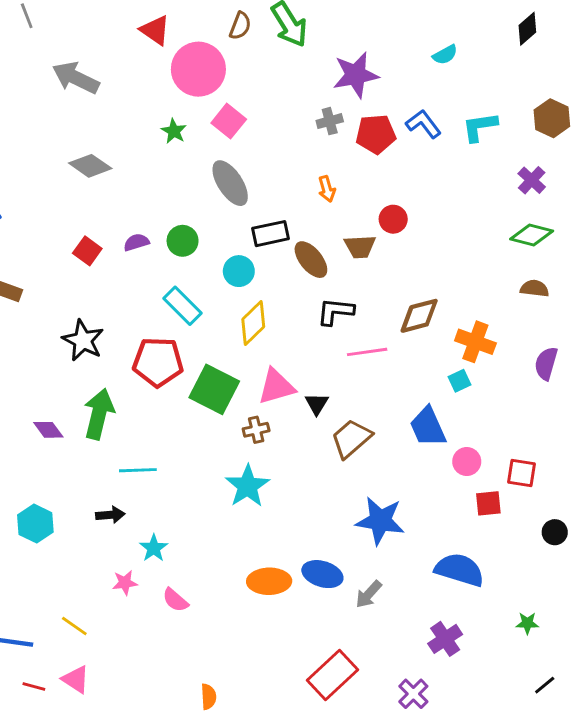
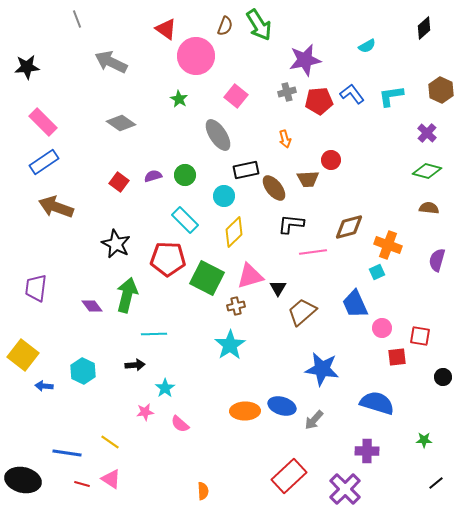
pink square: (229, 121) -> (236, 96), moved
purple cross: (445, 639) -> (367, 451), turned 35
purple cross: (413, 694) -> (345, 489), size x1.5

